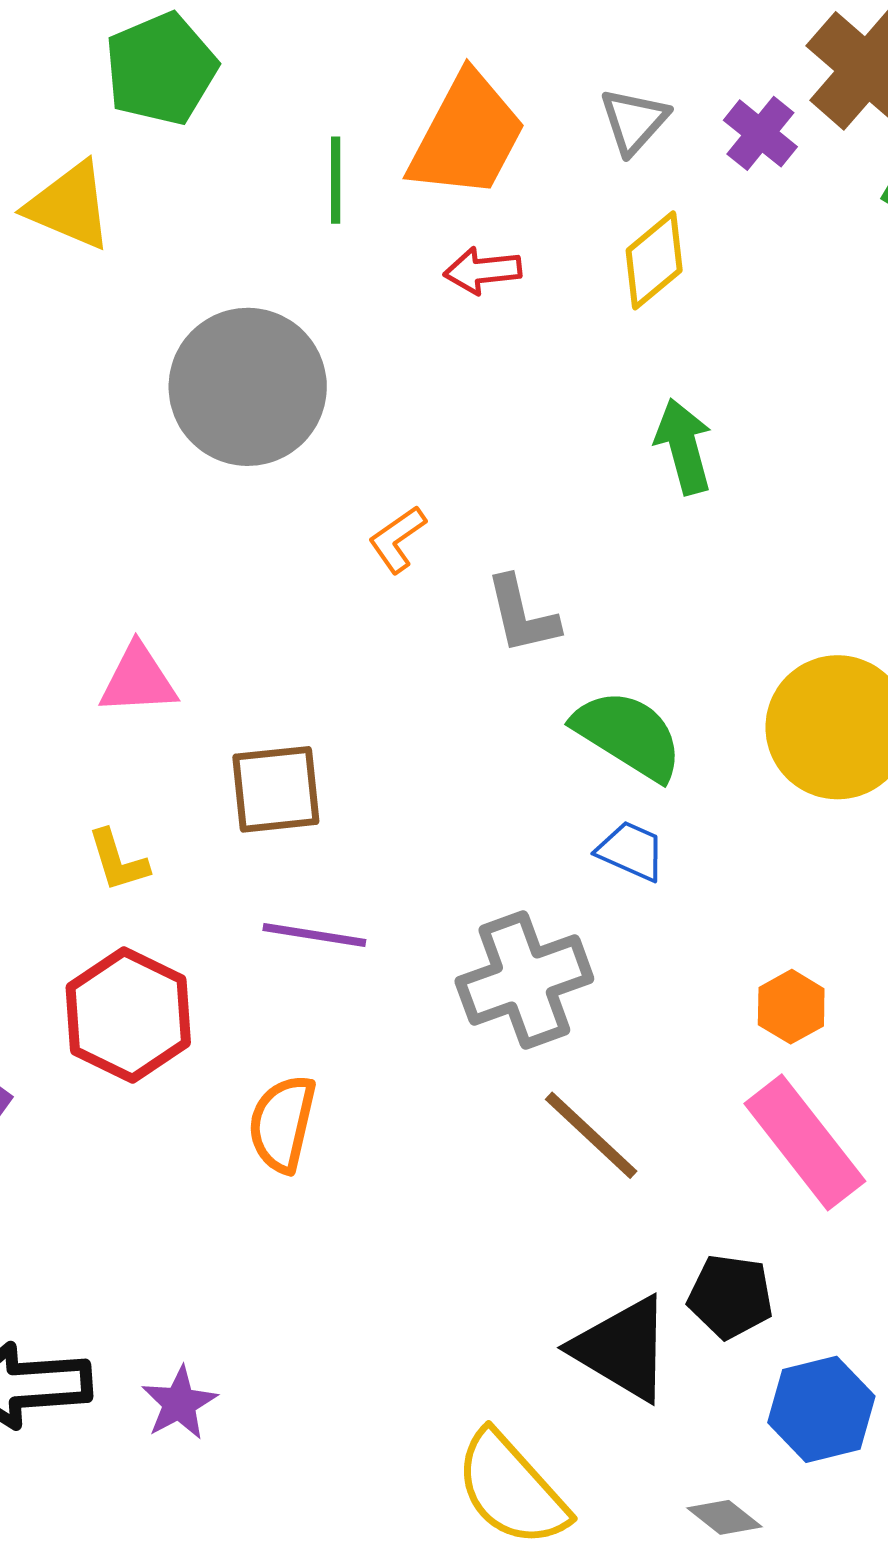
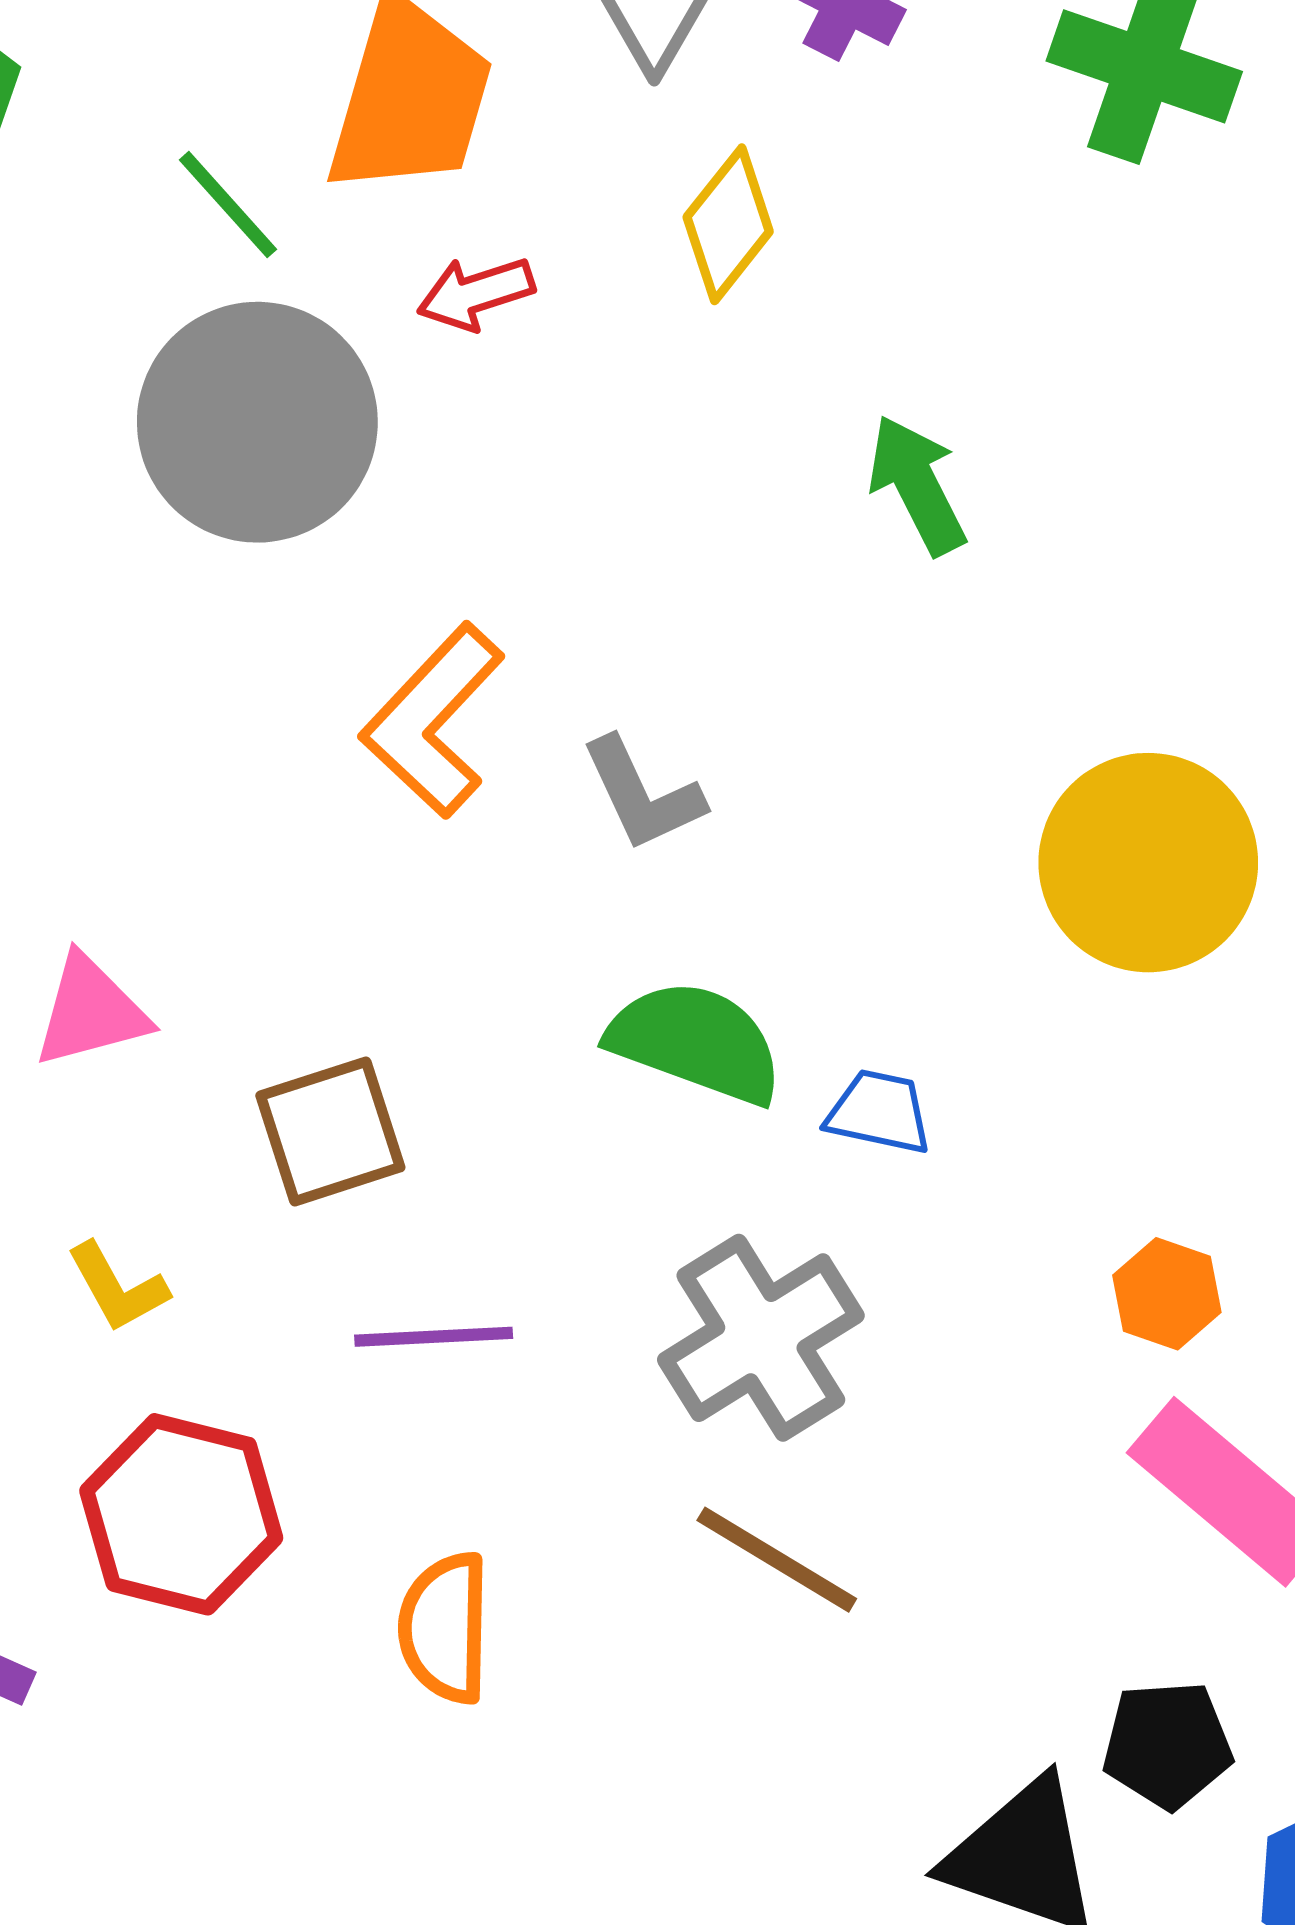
green line: (336, 180) -> (228, 205), turned -30
gray circle: (248, 387) -> (257, 422), moved
green arrow: (684, 446) -> (917, 485), moved
orange L-shape: (397, 539) -> (433, 721), size x1.8
green semicircle: (628, 735) -> (696, 1042), moved
brown line: (591, 1135) -> (777, 1560), moved

